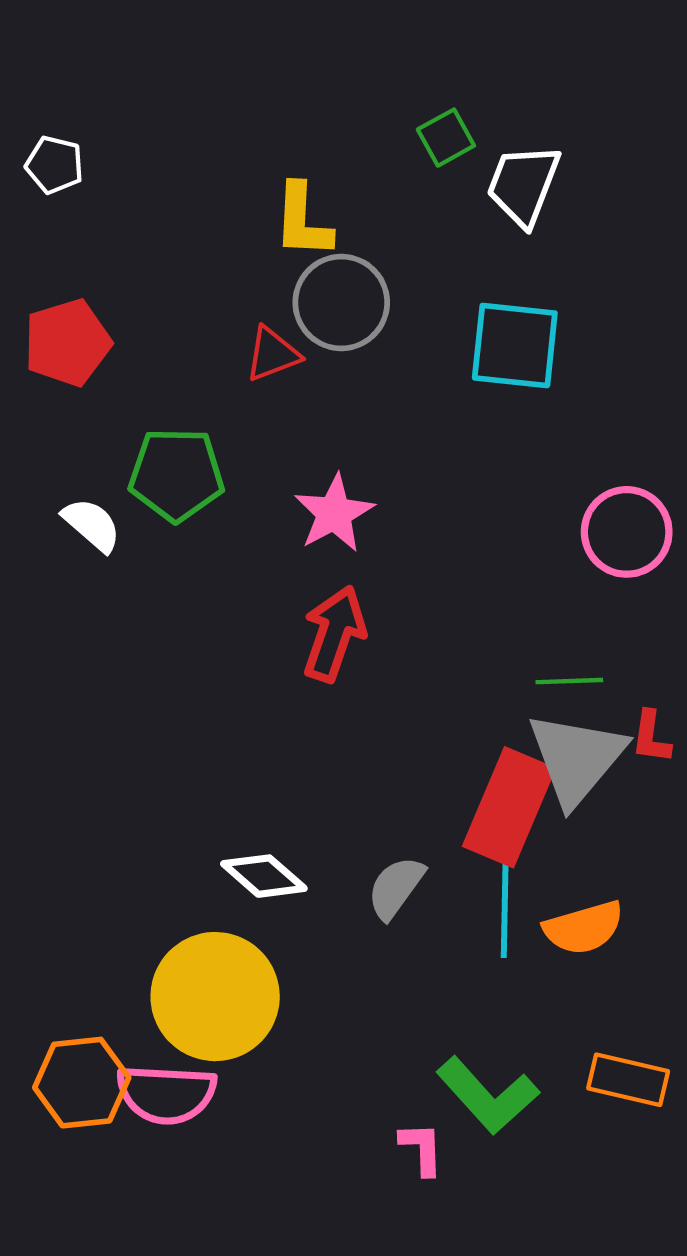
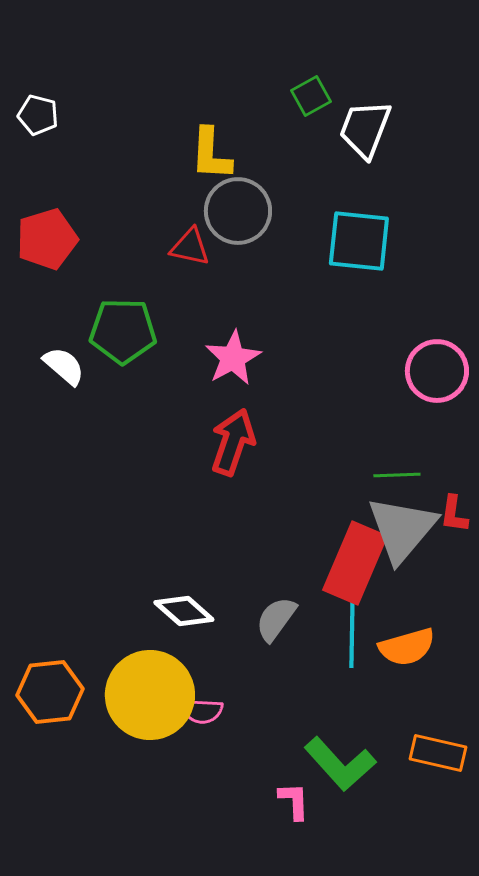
red triangle: (272, 354) -> (190, 247), turned 33
orange hexagon: (82, 1083) -> (50, 692), moved
pink semicircle: (166, 1094) -> (202, 711), moved, size x0.6

